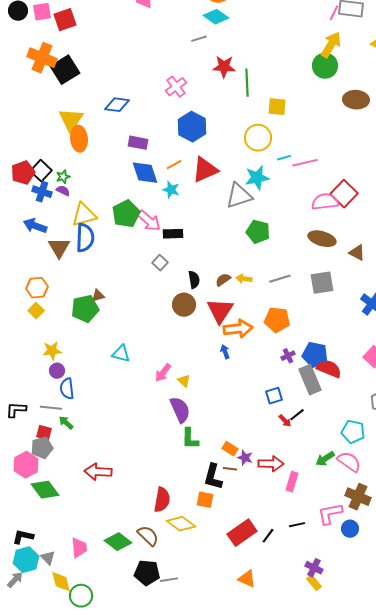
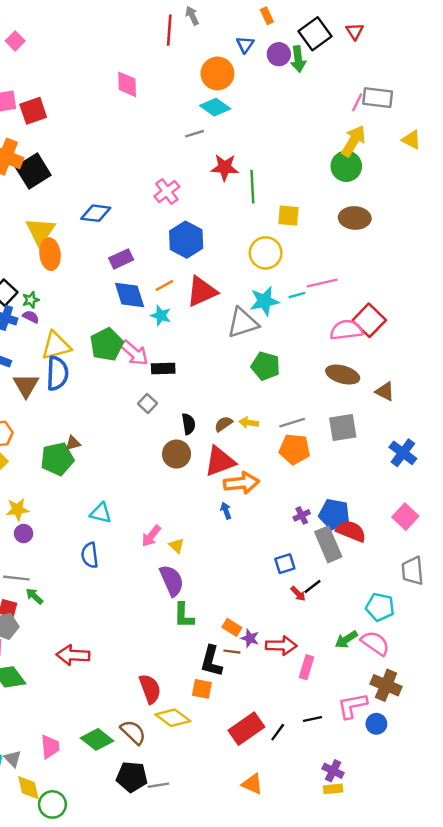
brown ellipse: (356, 100) -> (355, 218), moved
purple rectangle: (138, 143) -> (121, 259), turned -36
cyan line: (284, 158) -> (297, 295), moved
red triangle: (220, 311) -> (220, 461), turned 36
orange pentagon: (277, 320) -> (295, 449), moved
blue semicircle: (67, 389) -> (90, 555), moved
red semicircle: (162, 500) -> (150, 689), turned -30
yellow rectangle: (314, 583) -> (333, 789), turned -56

